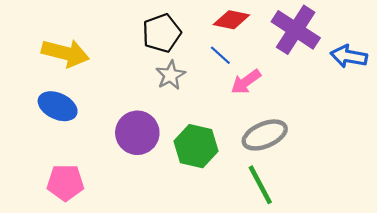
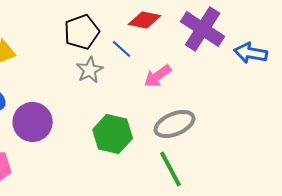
blue line: (220, 55) -> (122, 49), moved
purple circle: (137, 133) -> (33, 122), moved

